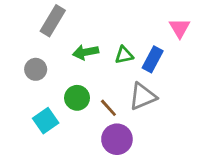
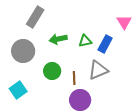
gray circle: (36, 69) -> (23, 51), size x1.5
brown line: (108, 108) -> (74, 78), turned 40
cyan square: (46, 121) -> (18, 90), moved

